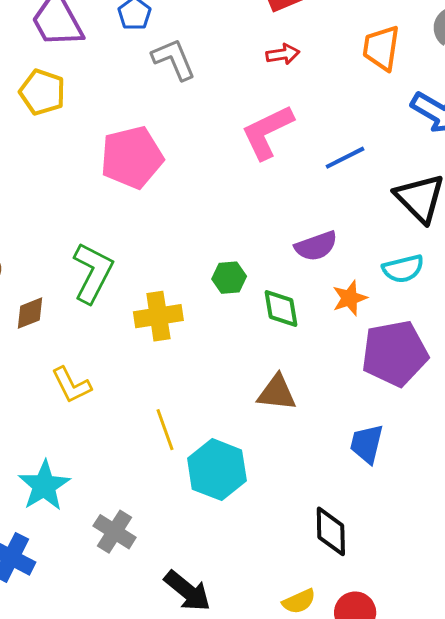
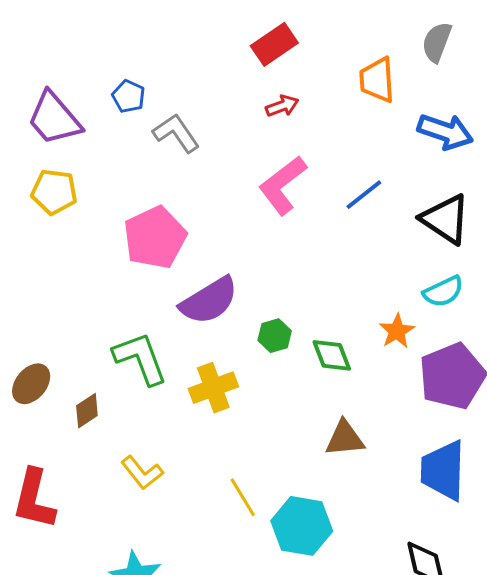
purple semicircle: (316, 246) -> (209, 301), moved, size x1.4
green L-shape: (93, 273) -> (140, 358), turned -36
blue trapezoid: (367, 444) -> (443, 470), size x1.5

